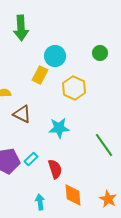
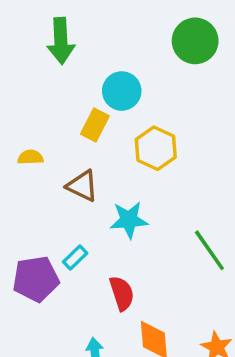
green circle: (100, 53) -> (195, 41), moved, size x1.6
brown triangle: (22, 114) -> (82, 186), moved
cyan rectangle: (31, 159) -> (75, 257), moved

